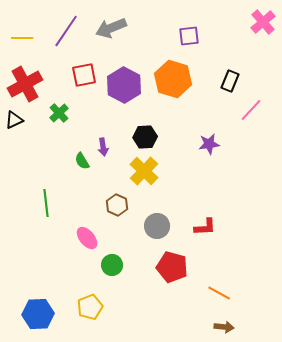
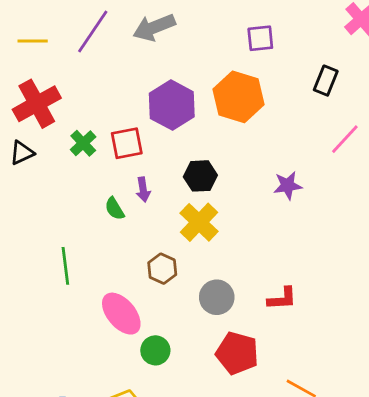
red square: (84, 75) -> (127, 143), moved
black rectangle: (230, 81) -> (326, 81), moved
pink ellipse: (87, 238) -> (121, 314), size x1.4

